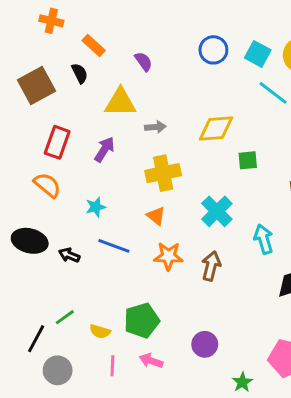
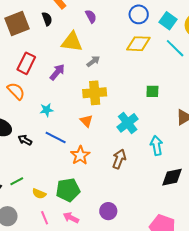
gray arrow: (155, 127) -> (93, 61), turned -40
yellow diamond: (216, 128) -> (138, 44), moved
orange star: (168, 256) -> (80, 155), moved, turned 30
pink line: (112, 366) -> (45, 218), turned -32

